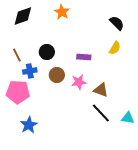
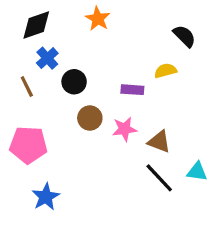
yellow semicircle: (115, 48) -> (165, 71), moved, turned -136
blue cross: (30, 71) -> (47, 58), moved, turned -32
cyan triangle: (128, 118) -> (197, 172), moved

